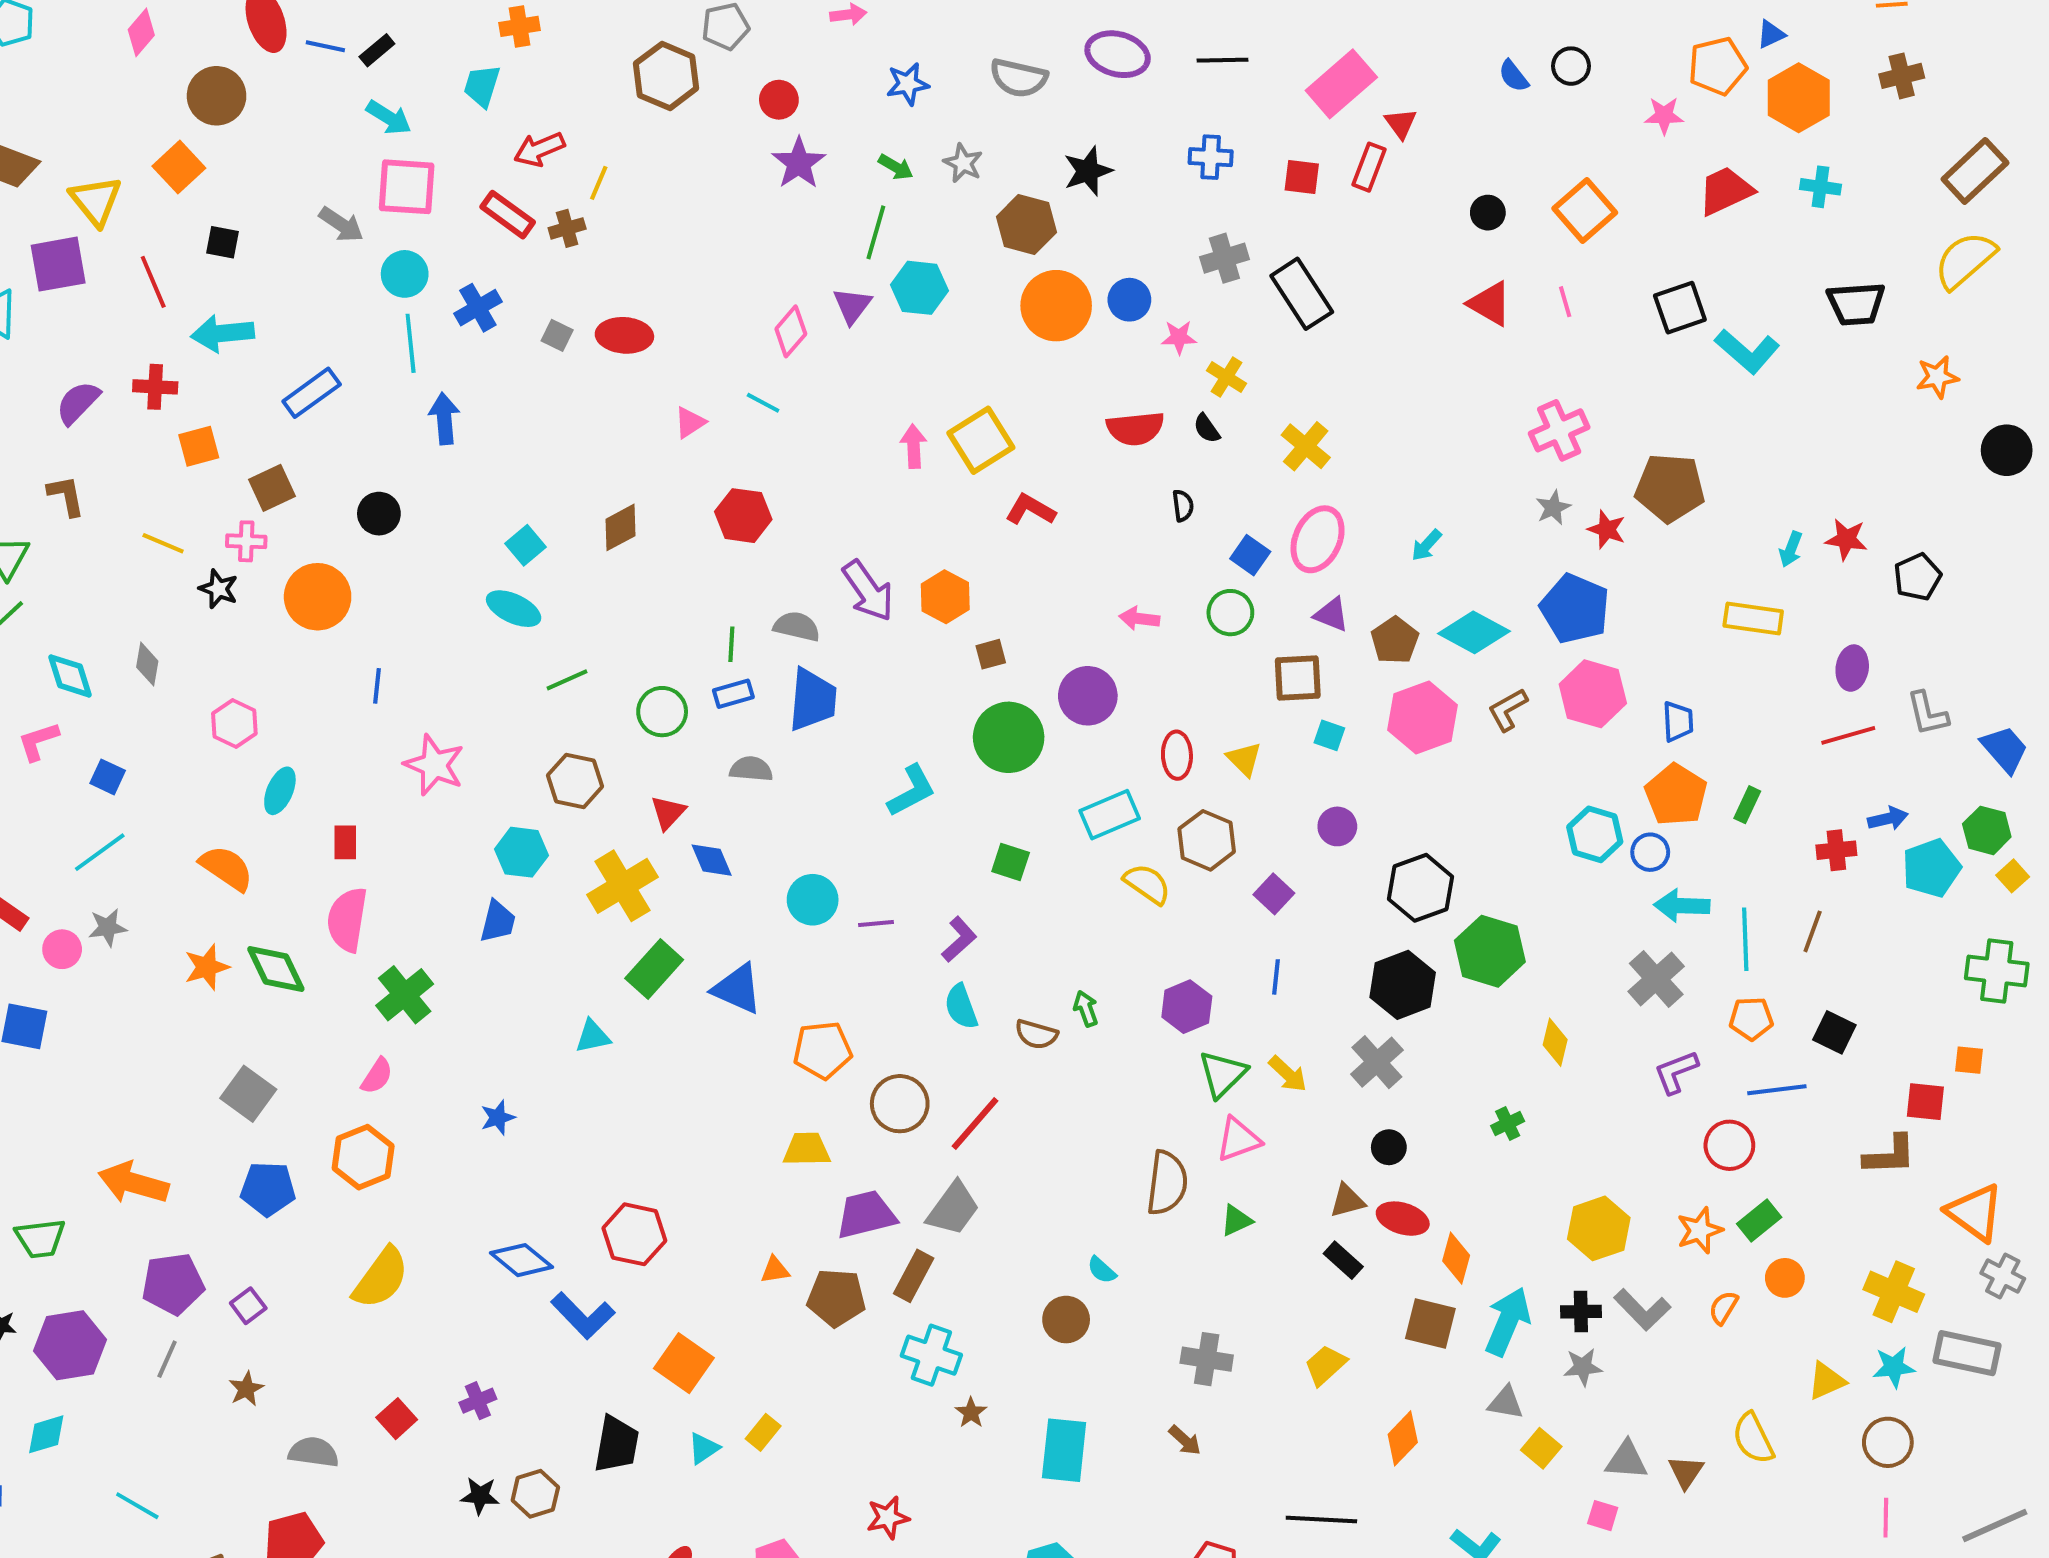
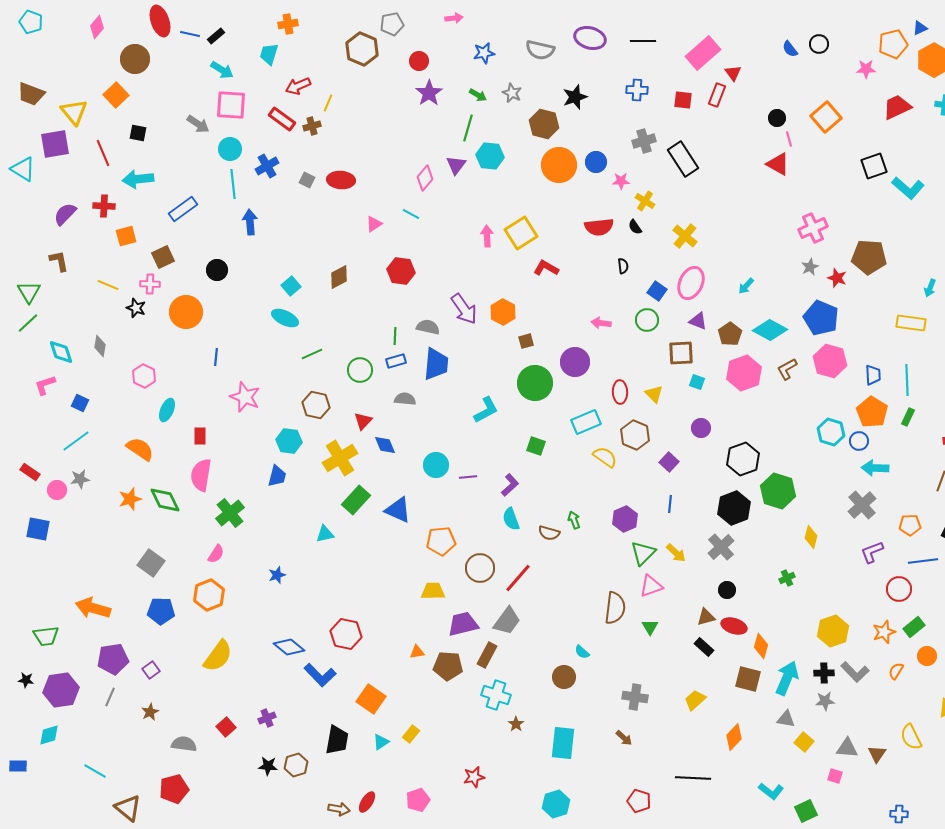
pink line: (1565, 302) -> (789, 139), moved
cyan line: (1745, 939) -> (907, 380), moved
green triangle: (1236, 1221) -> (650, 627), turned -36

